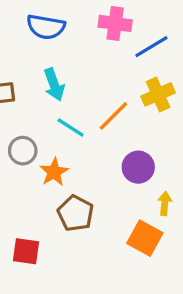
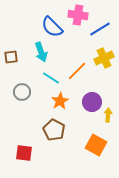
blue semicircle: (46, 27) -> (52, 27), moved, turned 35
orange star: (54, 172) -> (60, 101), moved
yellow arrow: (165, 203) -> (108, 115), moved

